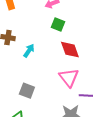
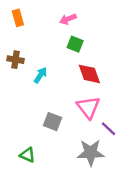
gray square: (27, 91) -> (52, 122), moved
purple line: (86, 96) -> (108, 129), turned 40

